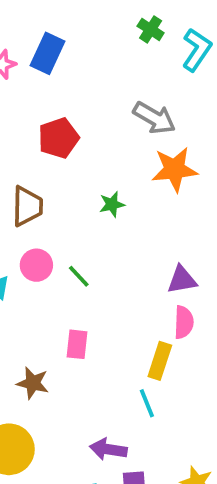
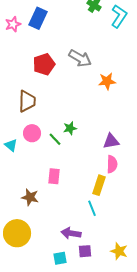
gray arrow: (154, 118) -> (80, 58), moved
orange star: (175, 169) -> (107, 81), size x0.7
green star: (112, 204) -> (70, 128), moved

